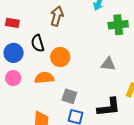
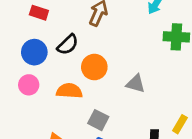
black semicircle: (38, 43) -> (68, 45), turned -126
gray triangle: (108, 64) -> (136, 84), moved

